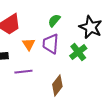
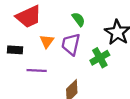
green semicircle: (54, 21) -> (78, 19), turned 96

